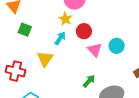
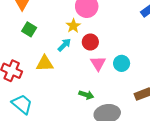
yellow triangle: (45, 59) -> (45, 63), turned 42
green arrow: (89, 81) -> (86, 95), turned 56

